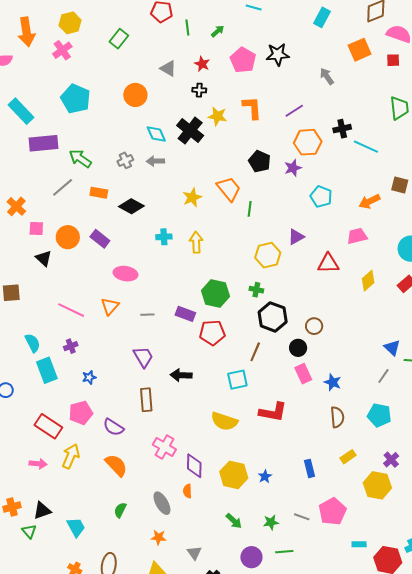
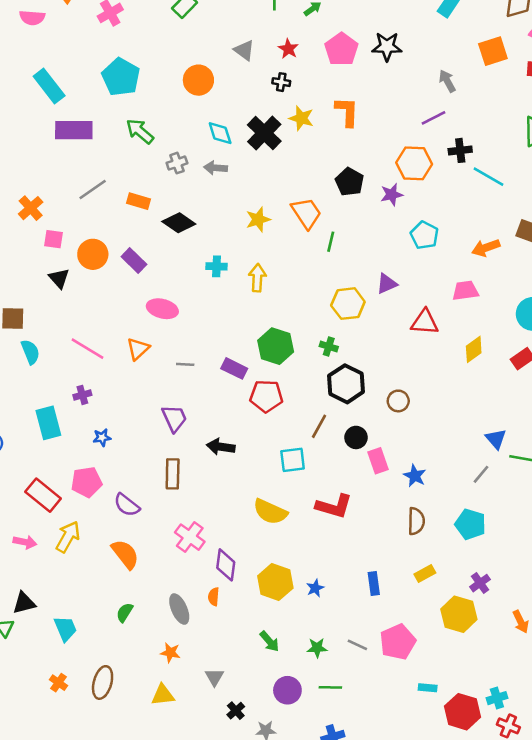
purple line: (294, 111) -> (433, 118), moved
green arrow: (80, 159) -> (140, 131), moved
cyan semicircle: (33, 343) -> (30, 352), moved
black circle: (298, 348) -> (356, 437), moved

